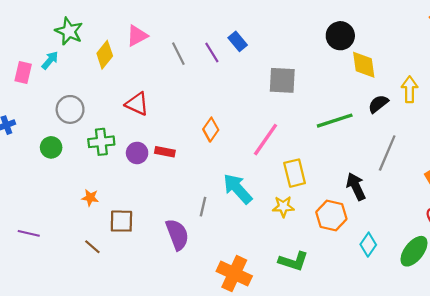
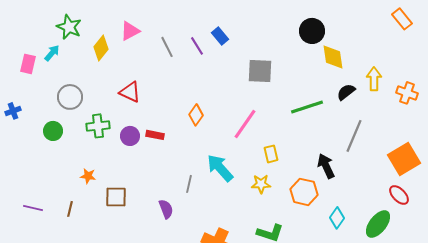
yellow rectangle: (295, 173) -> (271, 154), size x0.7
purple semicircle: (177, 234) -> (166, 209), size x0.7
brown line: (92, 247) -> (70, 209), moved, turned 63

